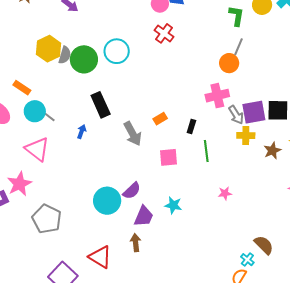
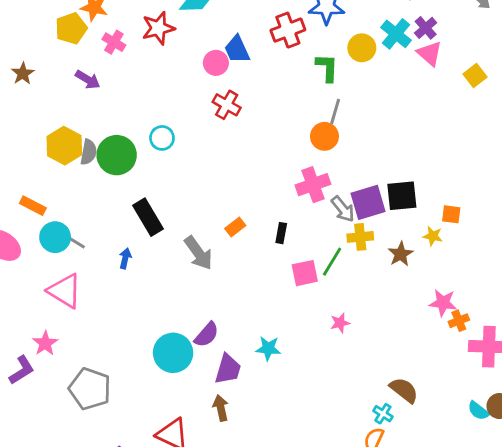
cyan circle: (117, 51) -> (162, 138), size x0.7
green line: (206, 151) -> (332, 262), moved, turned 45
pink square: (169, 157) -> (305, 273), moved
pink star: (19, 184) -> (45, 343), size x0.7

